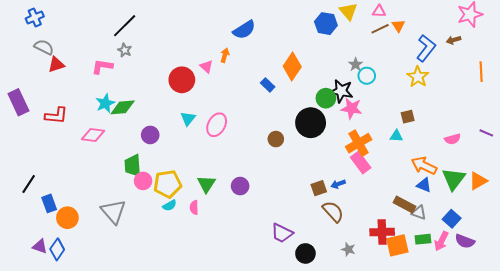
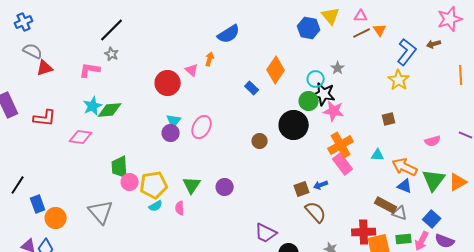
cyan circle: (367, 76) -> (316, 79), moved
purple circle: (150, 135) -> (171, 133), moved
cyan triangle: (396, 136) -> (378, 155), moved

